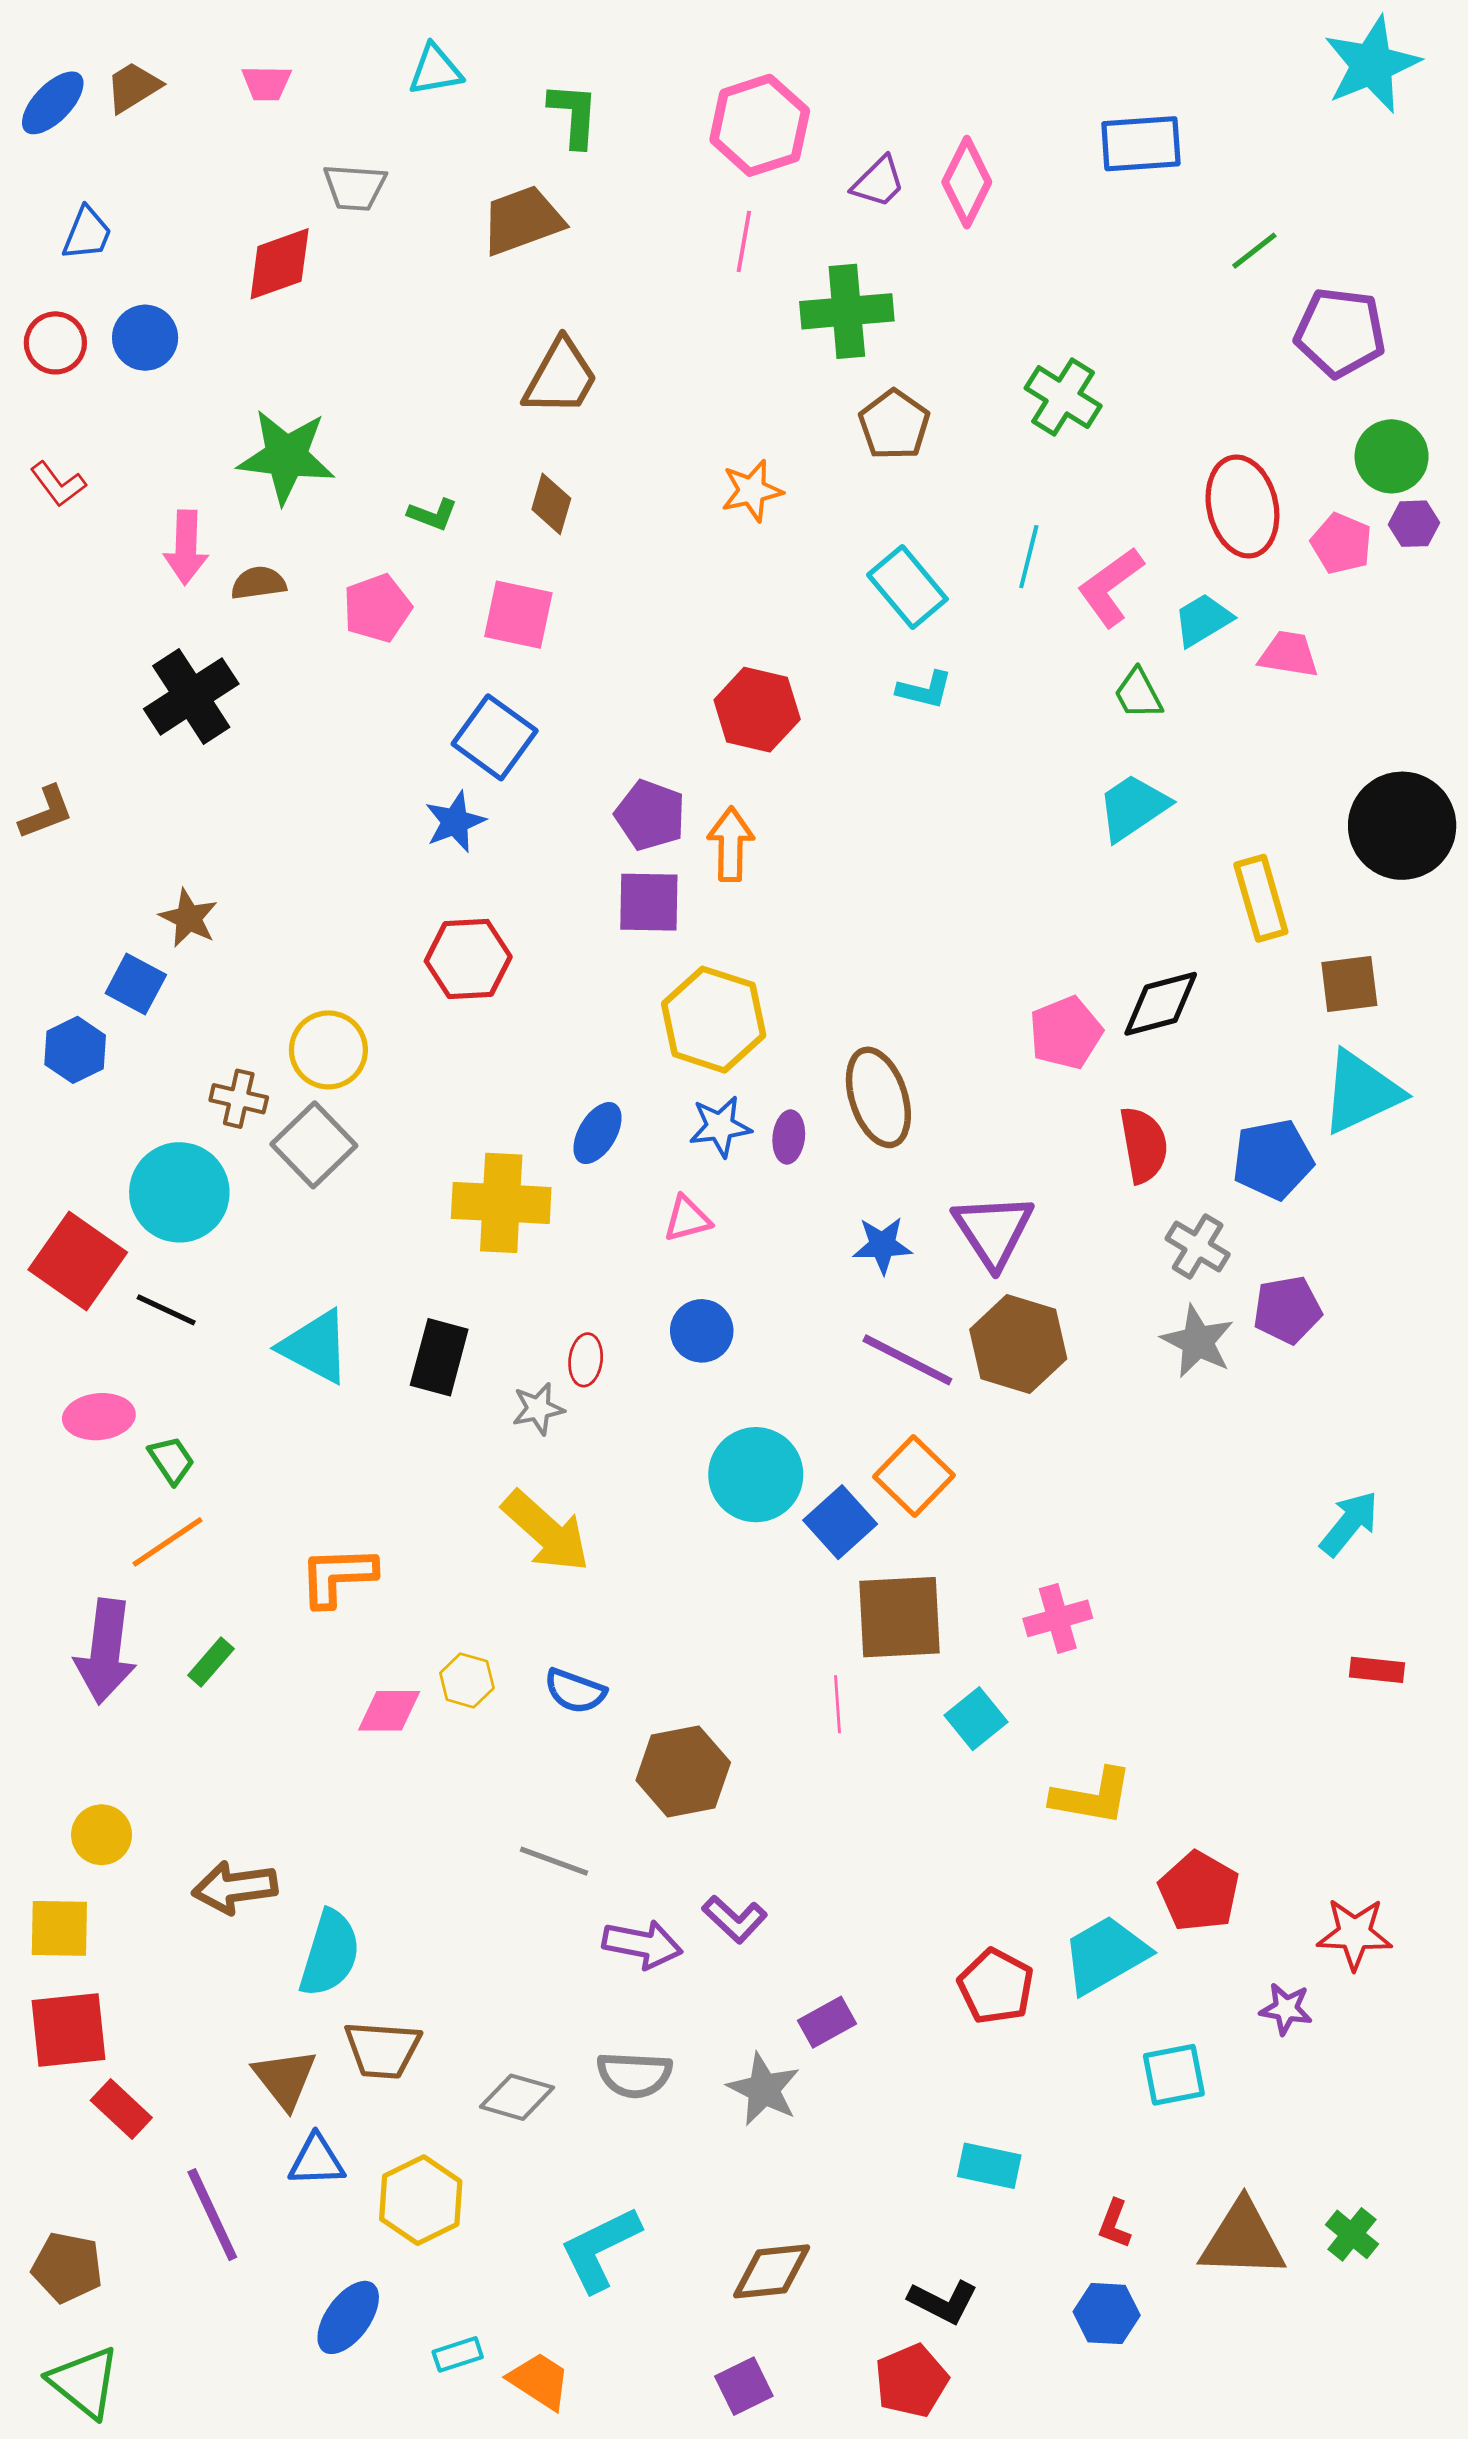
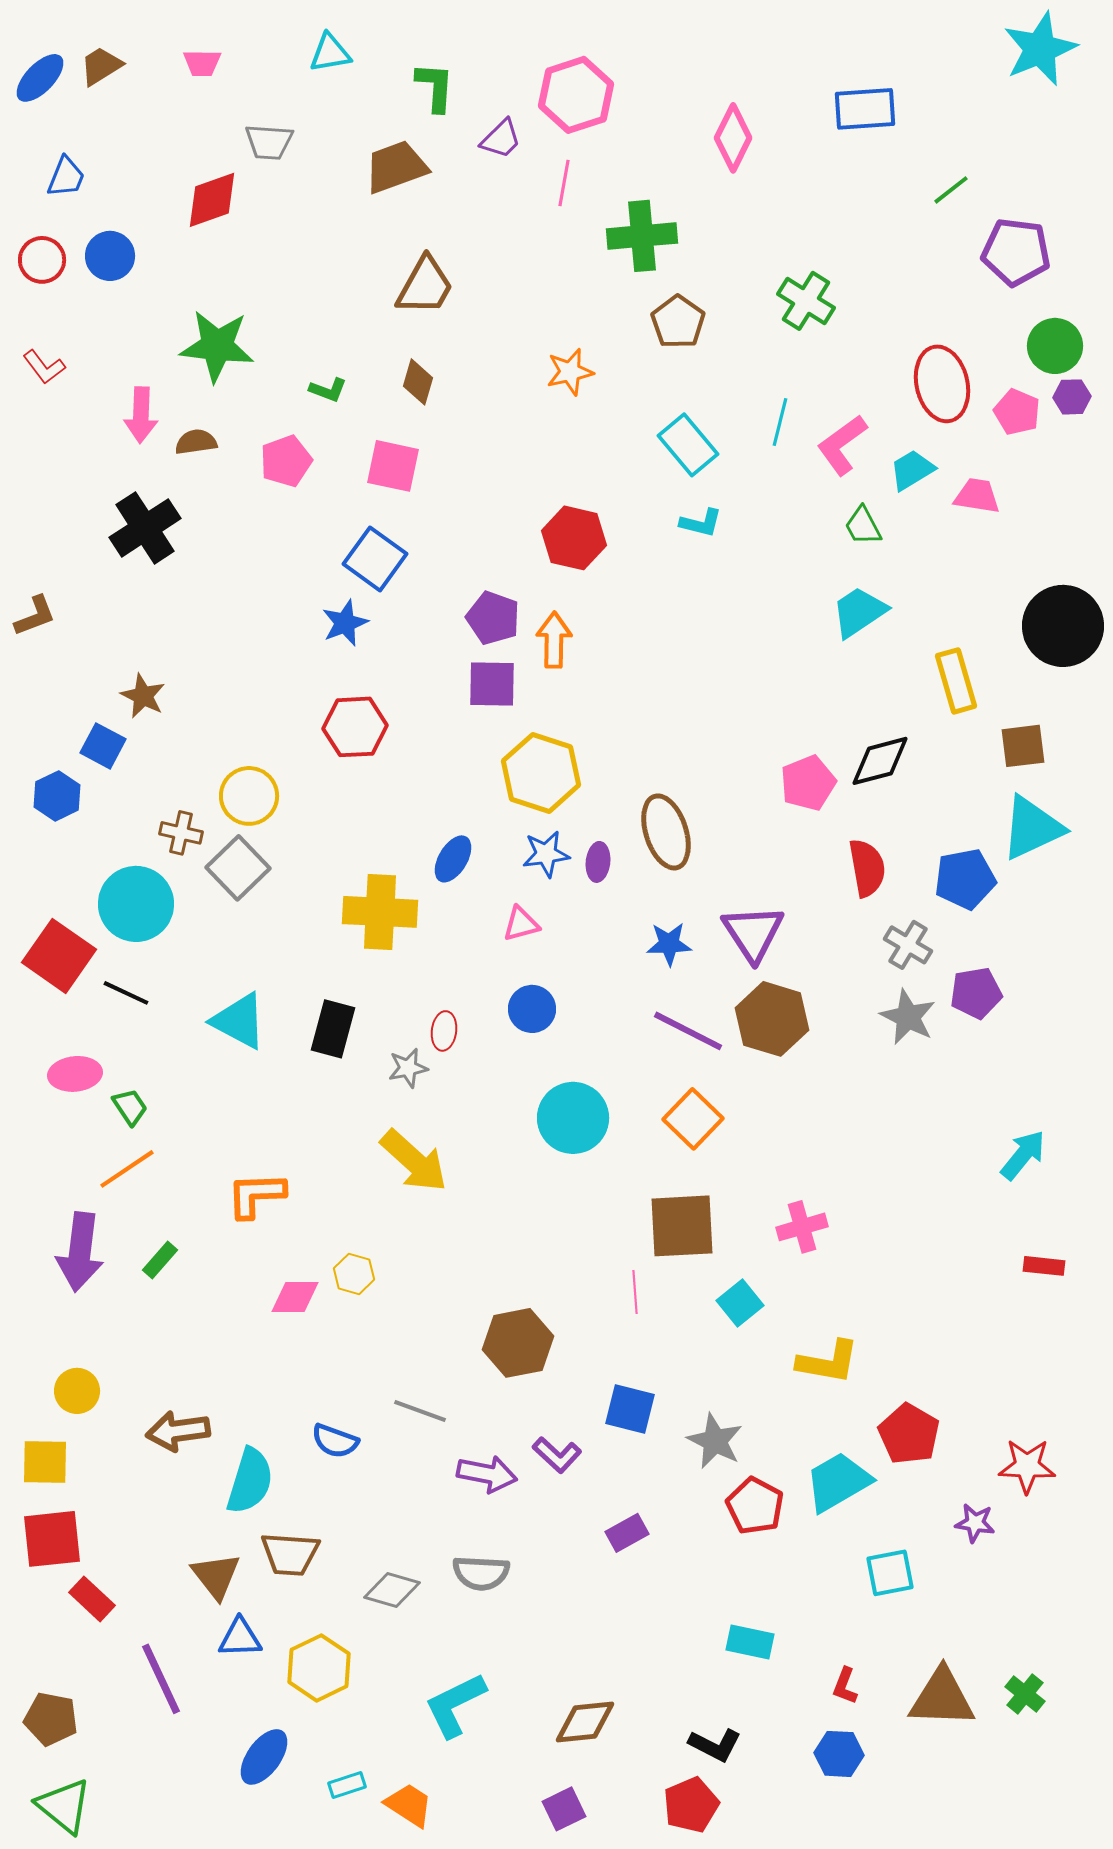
purple trapezoid: (878, 182) -> (501, 139), moved
blue square: (840, 1522) -> (630, 1409), moved, turned -34
blue semicircle: (575, 1691) -> (335, 1441), moved
gray star: (764, 2089) -> (715, 1441), moved

